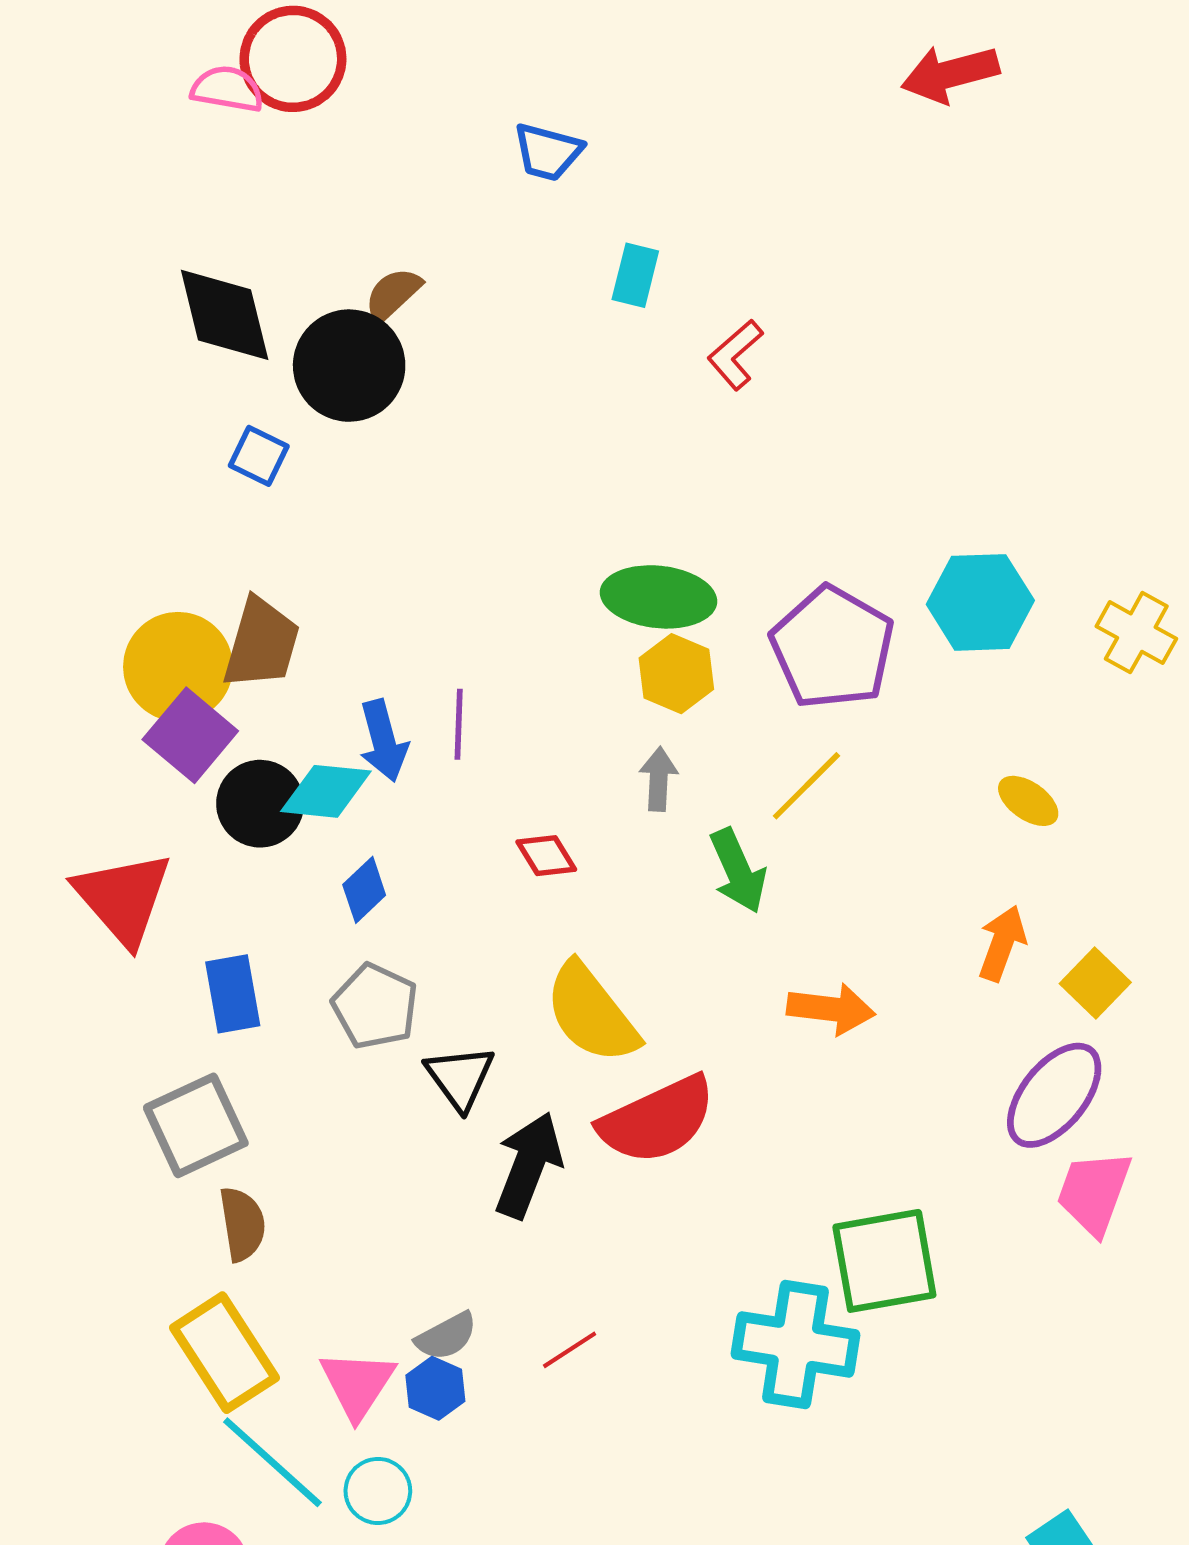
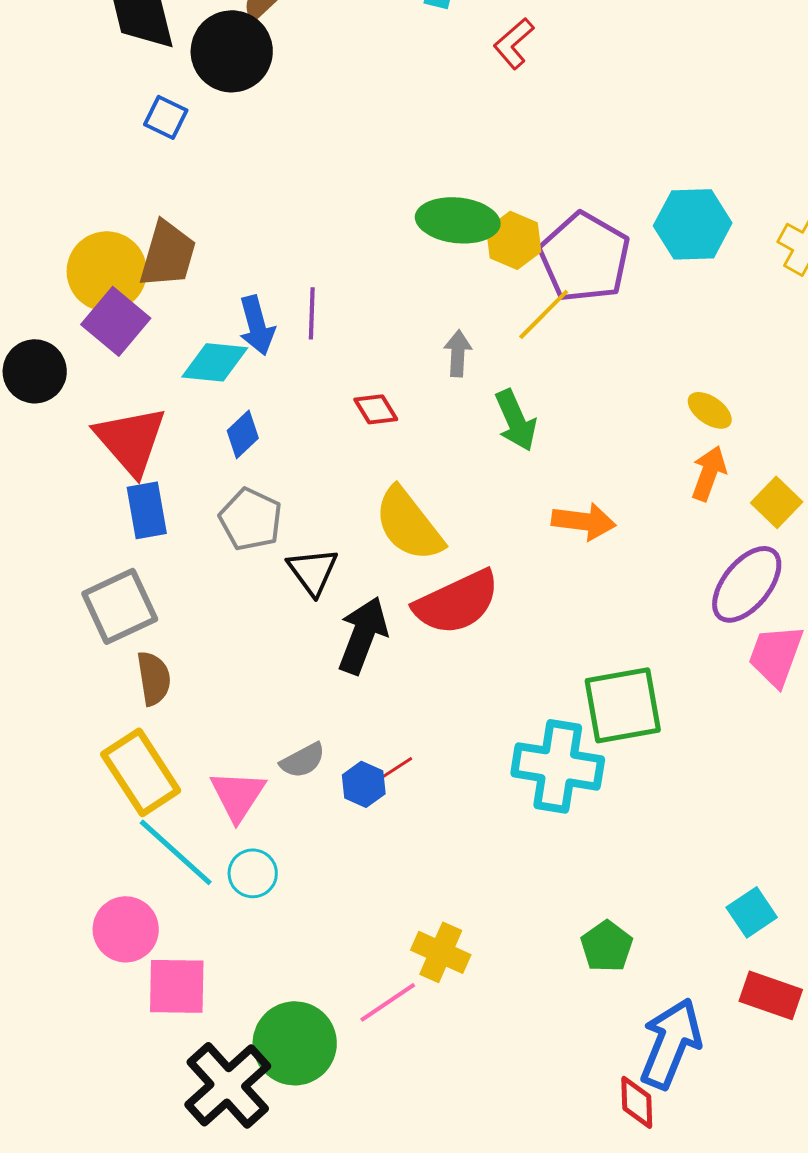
yellow hexagon: (676, 674) -> (514, 240), moved
yellow line: (806, 786) -> (544, 314), moved
yellow ellipse: (1028, 801) -> (710, 410), moved
black circle: (260, 804) -> (35, 371), moved
red triangle: (123, 898) -> (131, 440), moved
blue hexagon: (435, 1388) -> (364, 784), moved

